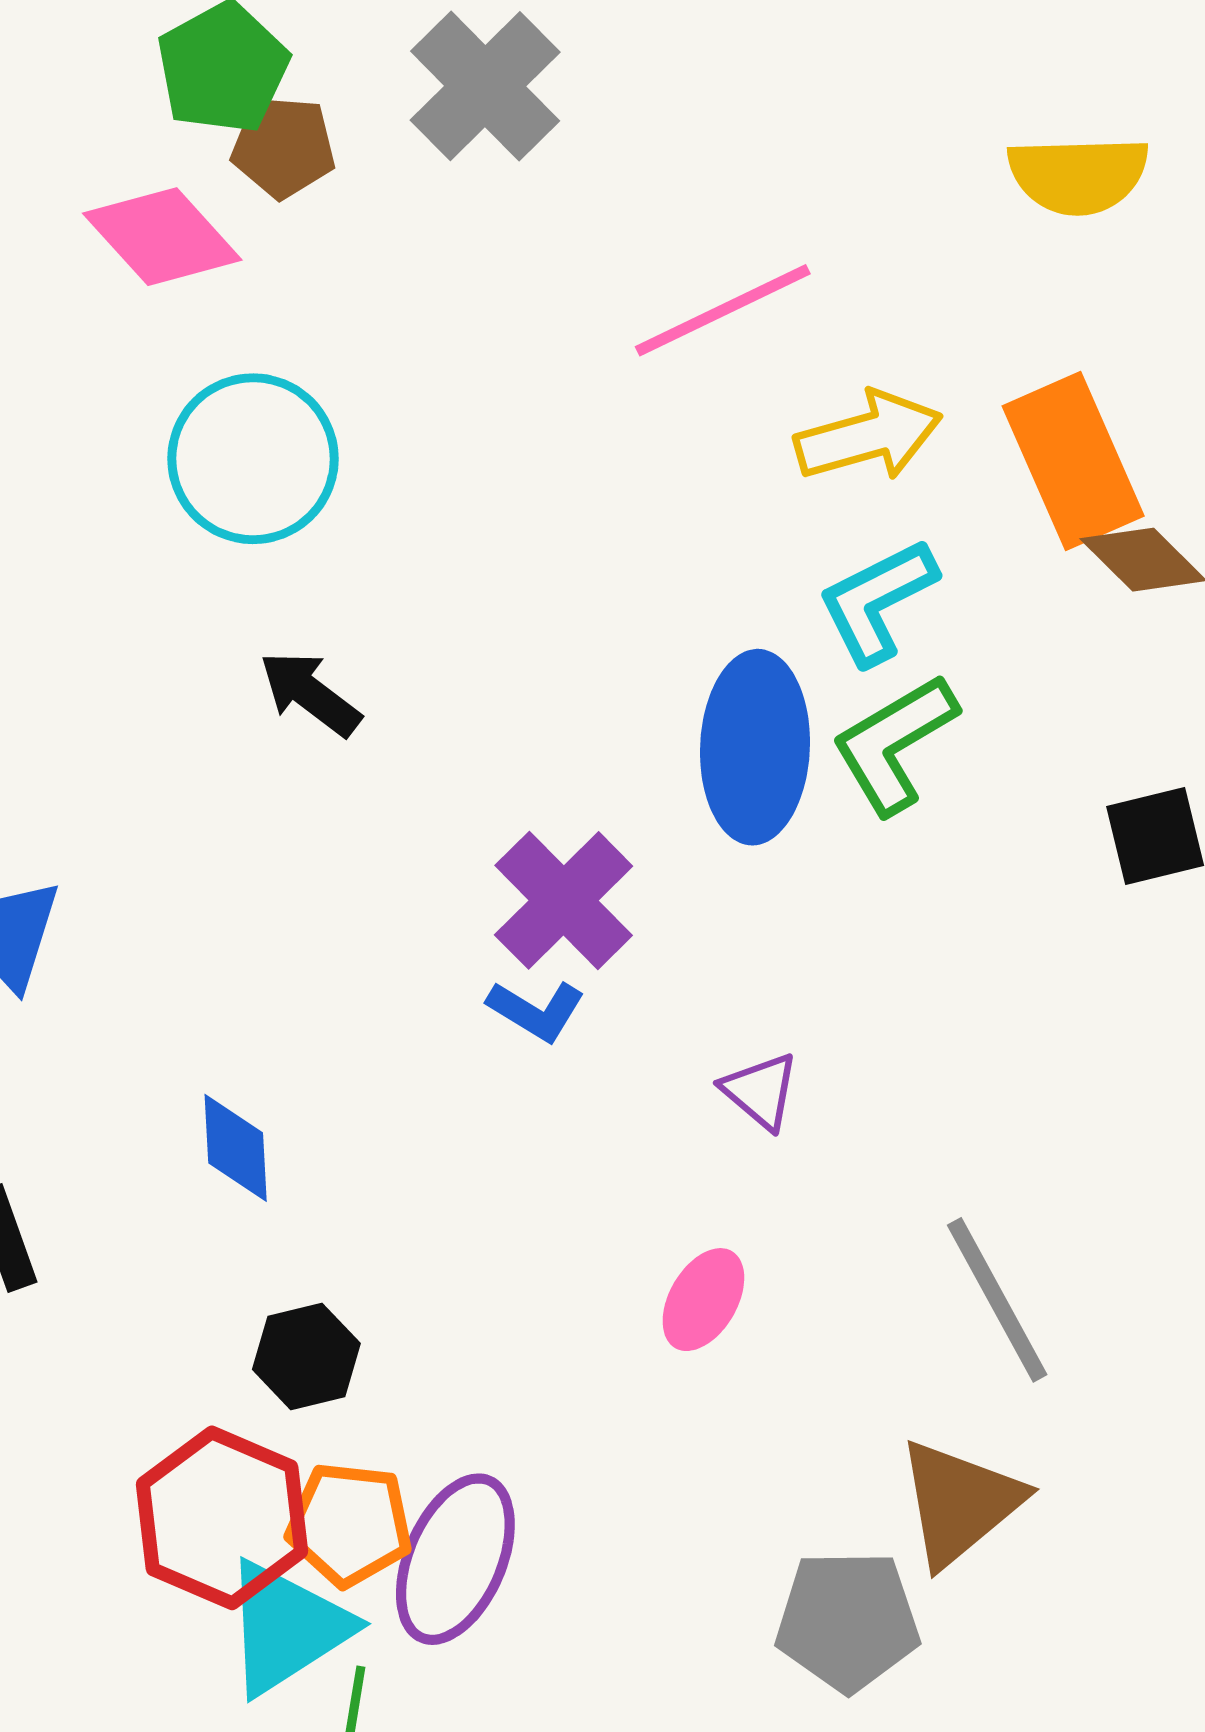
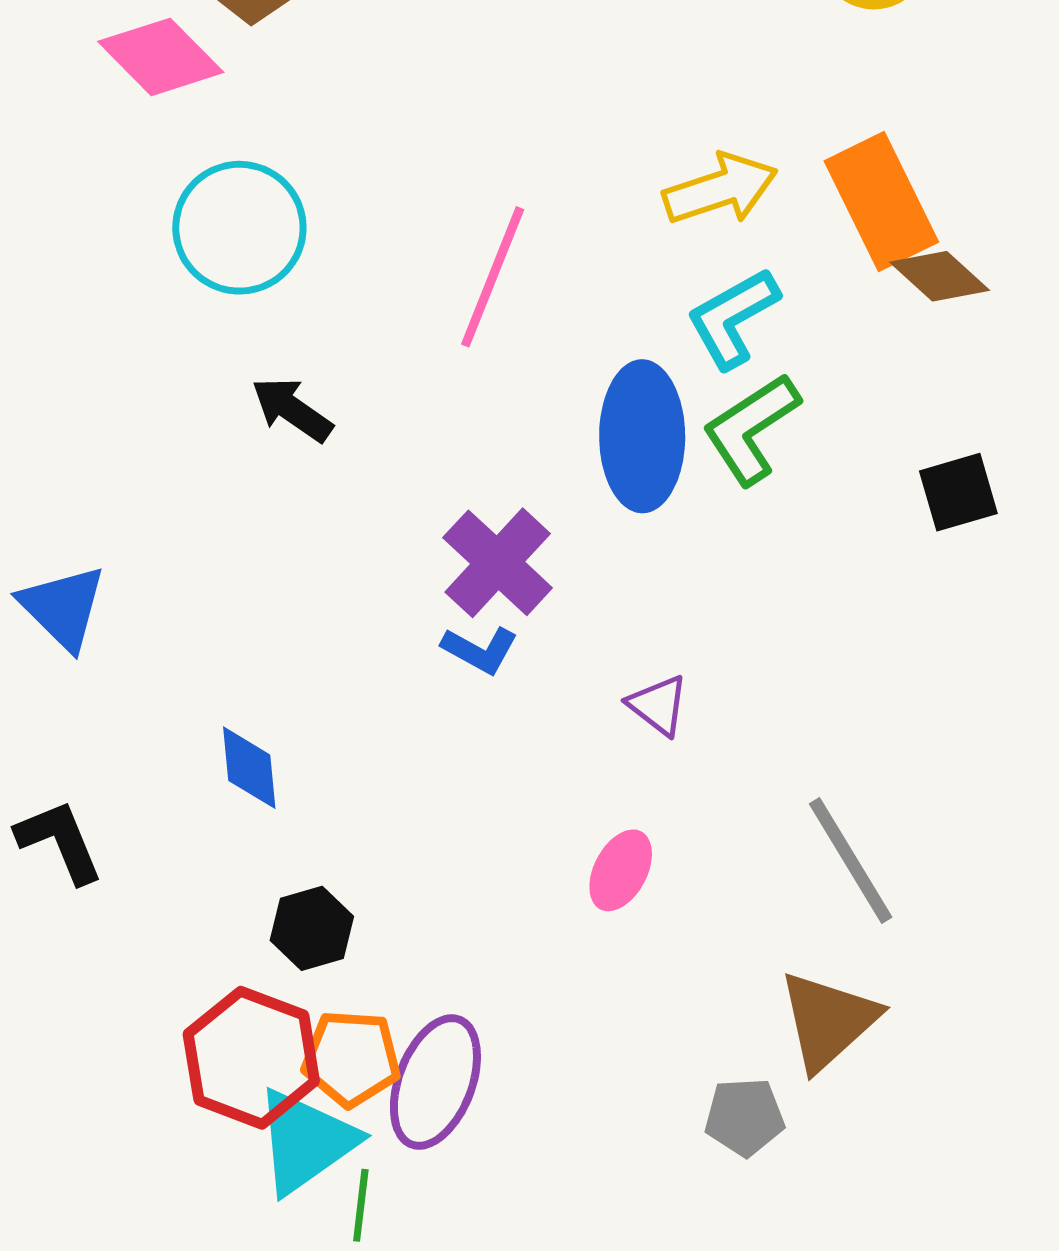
pink line: (723, 310) -> (493, 277), moved, turned -40
gray pentagon: (848, 1621) -> (745, 1117), size x0.7

